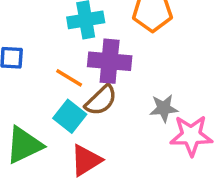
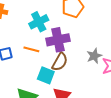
orange line: (69, 78) -> (31, 49), moved

